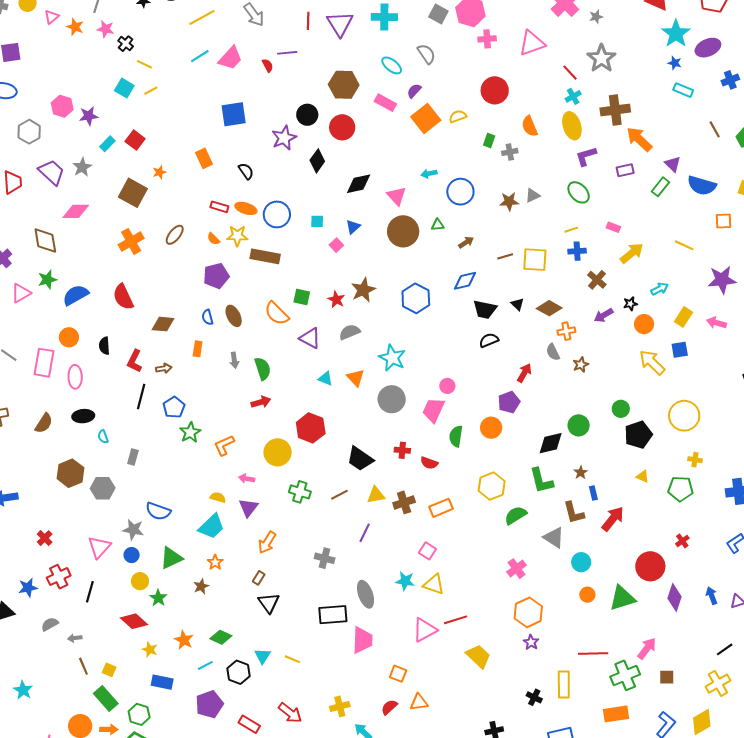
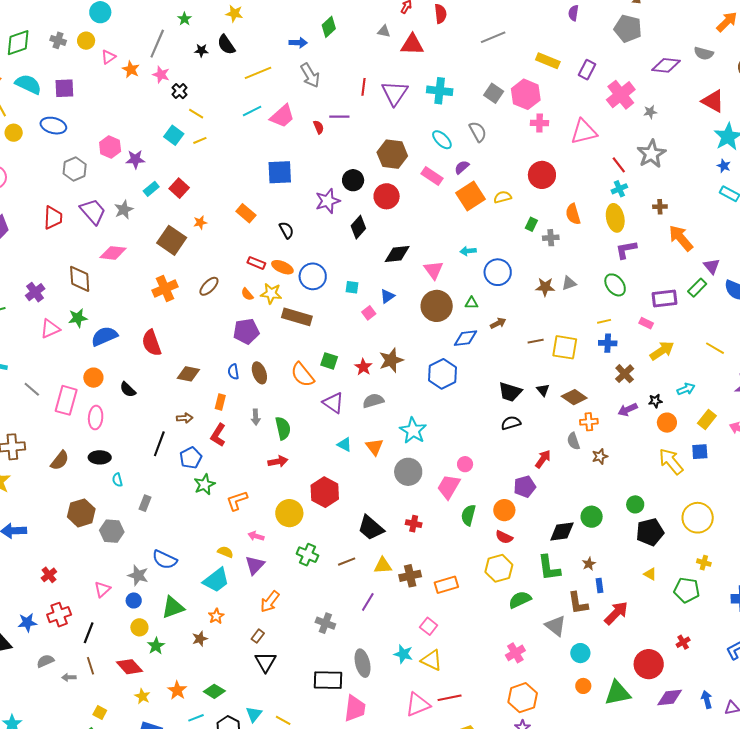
brown cross: (615, 110) -> (660, 207), size x0.5
orange rectangle: (204, 158) -> (246, 213), turned -30
purple rectangle: (625, 170) -> (664, 299), moved, size x1.4
blue diamond: (465, 281) -> (466, 338), moved
black semicircle: (104, 346) -> (128, 390), turned -48
red L-shape: (135, 361) -> (218, 435), moved
red semicircle: (429, 463) -> (504, 537), moved
pink triangle: (99, 547) -> (102, 589), size x0.7
purple diamond: (675, 597) -> (670, 698), turned 60
brown line: (83, 666) -> (91, 666), moved

